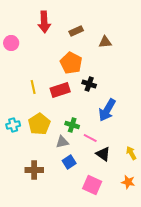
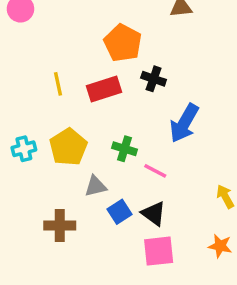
gray triangle: (62, 142) -> (96, 186), moved
black triangle: (103, 154) -> (154, 214), moved
pink square: (92, 185) -> (159, 251), turned -30

